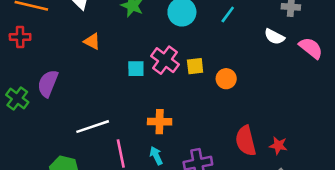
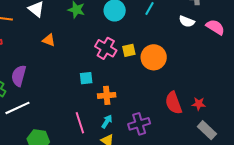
cyan square: (136, 69) -> (86, 78), moved
orange circle: (226, 79) -> (154, 57), size x1.6
white line: (93, 127) -> (17, 108), moved
cyan arrow: (156, 156) -> (107, 121), turned 64

